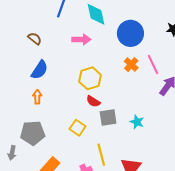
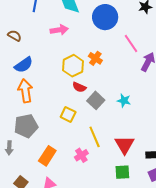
orange cross: (131, 65) -> (95, 58), moved
blue semicircle: (40, 70) -> (24, 65), turned 30
orange arrow: (37, 97) -> (25, 91), size x1.6
gray square: (108, 118) -> (96, 100), turned -30

